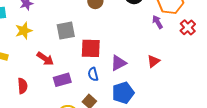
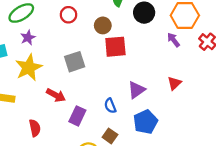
yellow star: (24, 31) -> (29, 68), size x1.4
red square: (91, 48) -> (115, 47), moved
purple rectangle: (62, 80) -> (77, 116), turned -42

